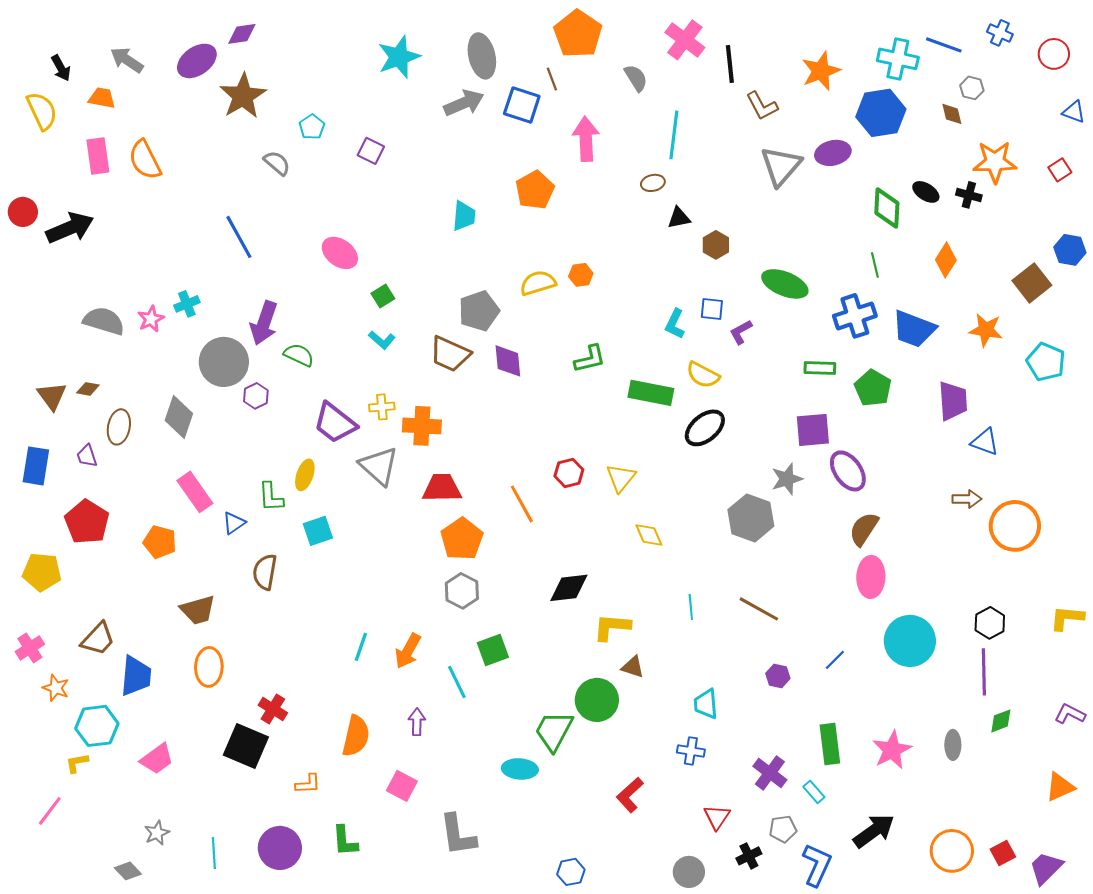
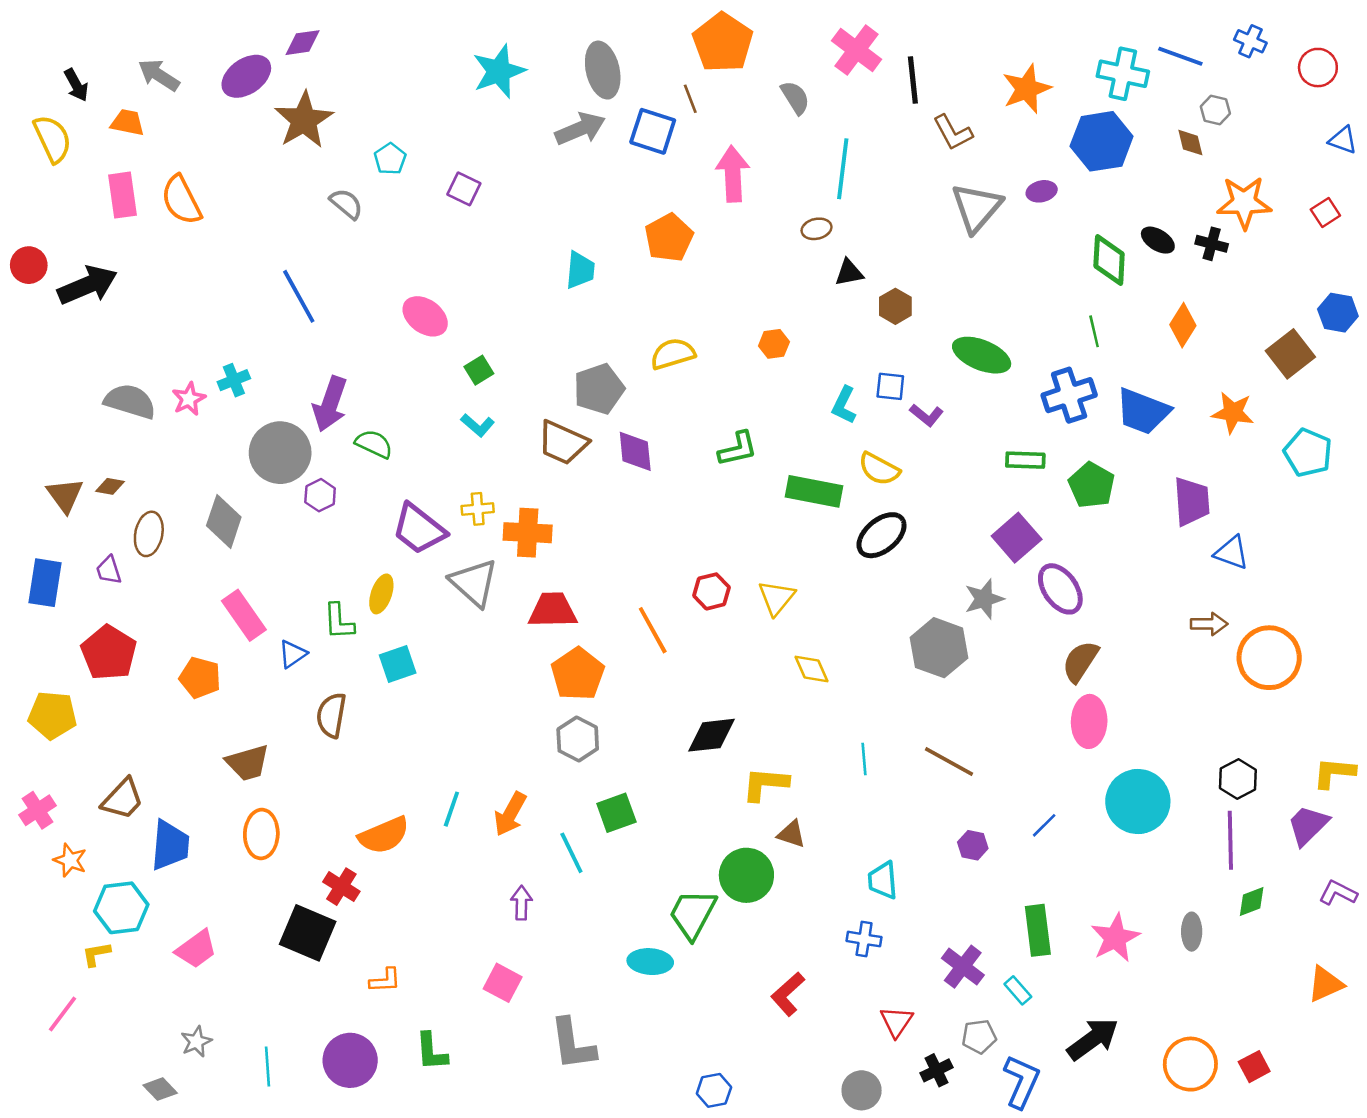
purple ellipse: (833, 153) -> (1042, 191), size x0.7
orange hexagon: (581, 275) -> (774, 344), moved
purple L-shape: (741, 332) -> (927, 415), turned -112
purple square: (813, 430) -> (1017, 538), turned -36
orange semicircle: (356, 736) -> (384, 835), moved, turned 54
purple trapezoid: (1046, 868) -> (1308, 825), moved

